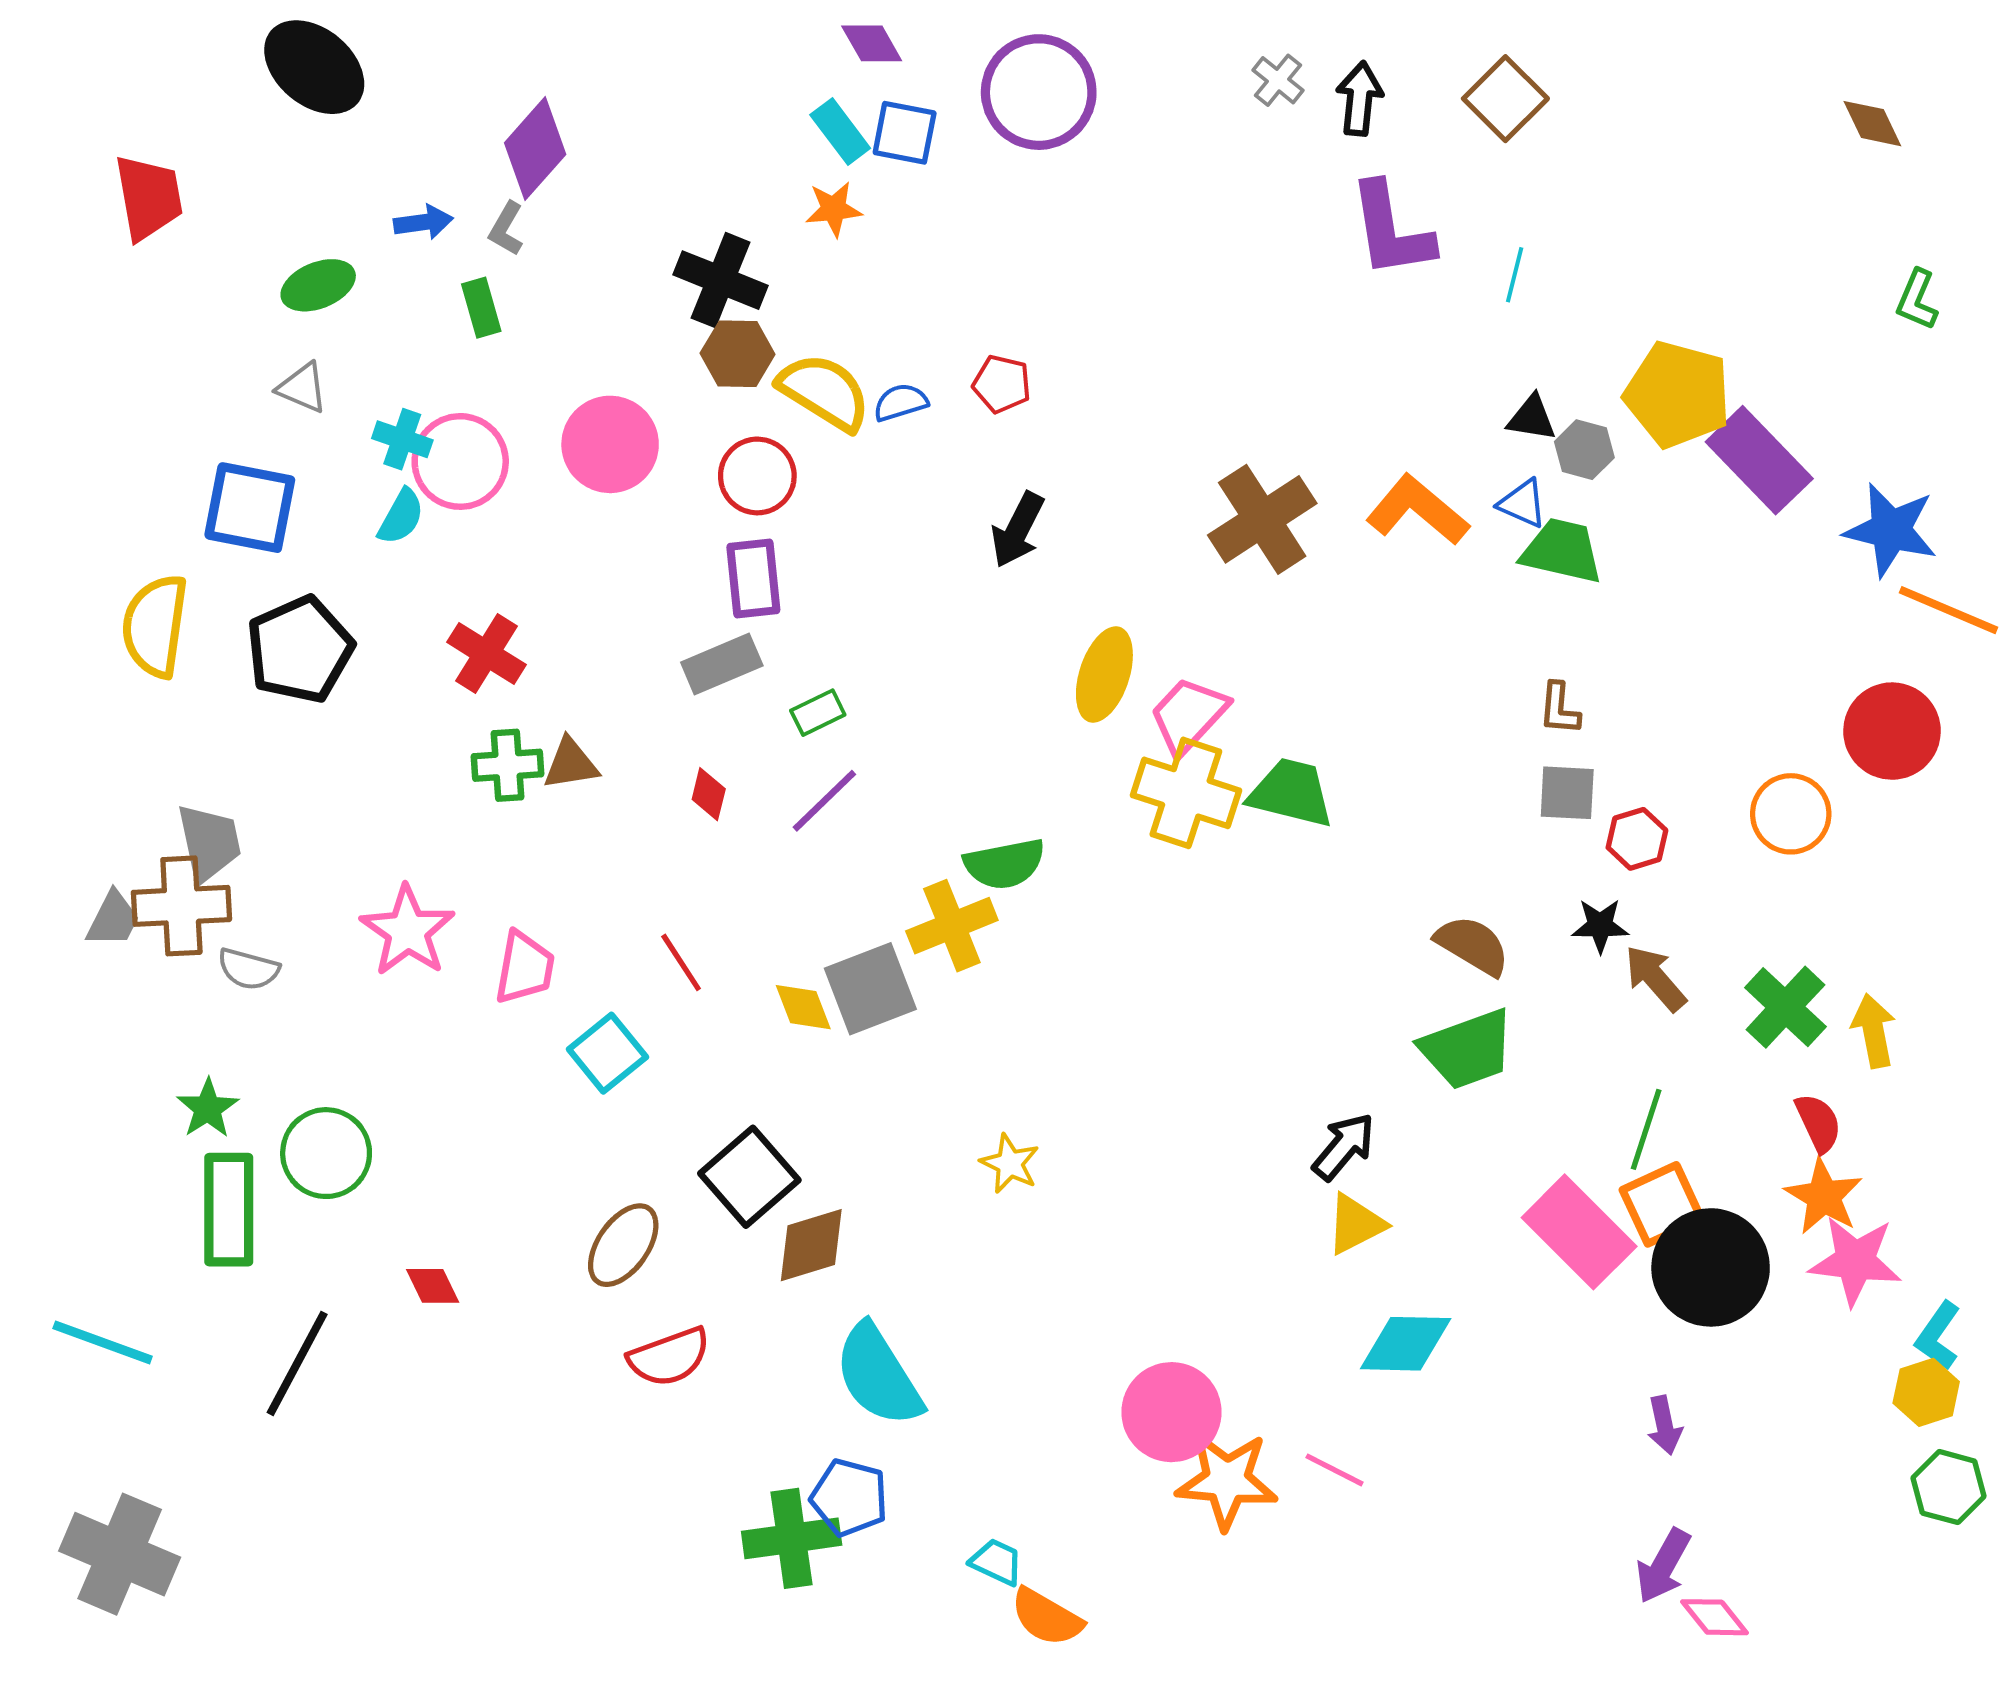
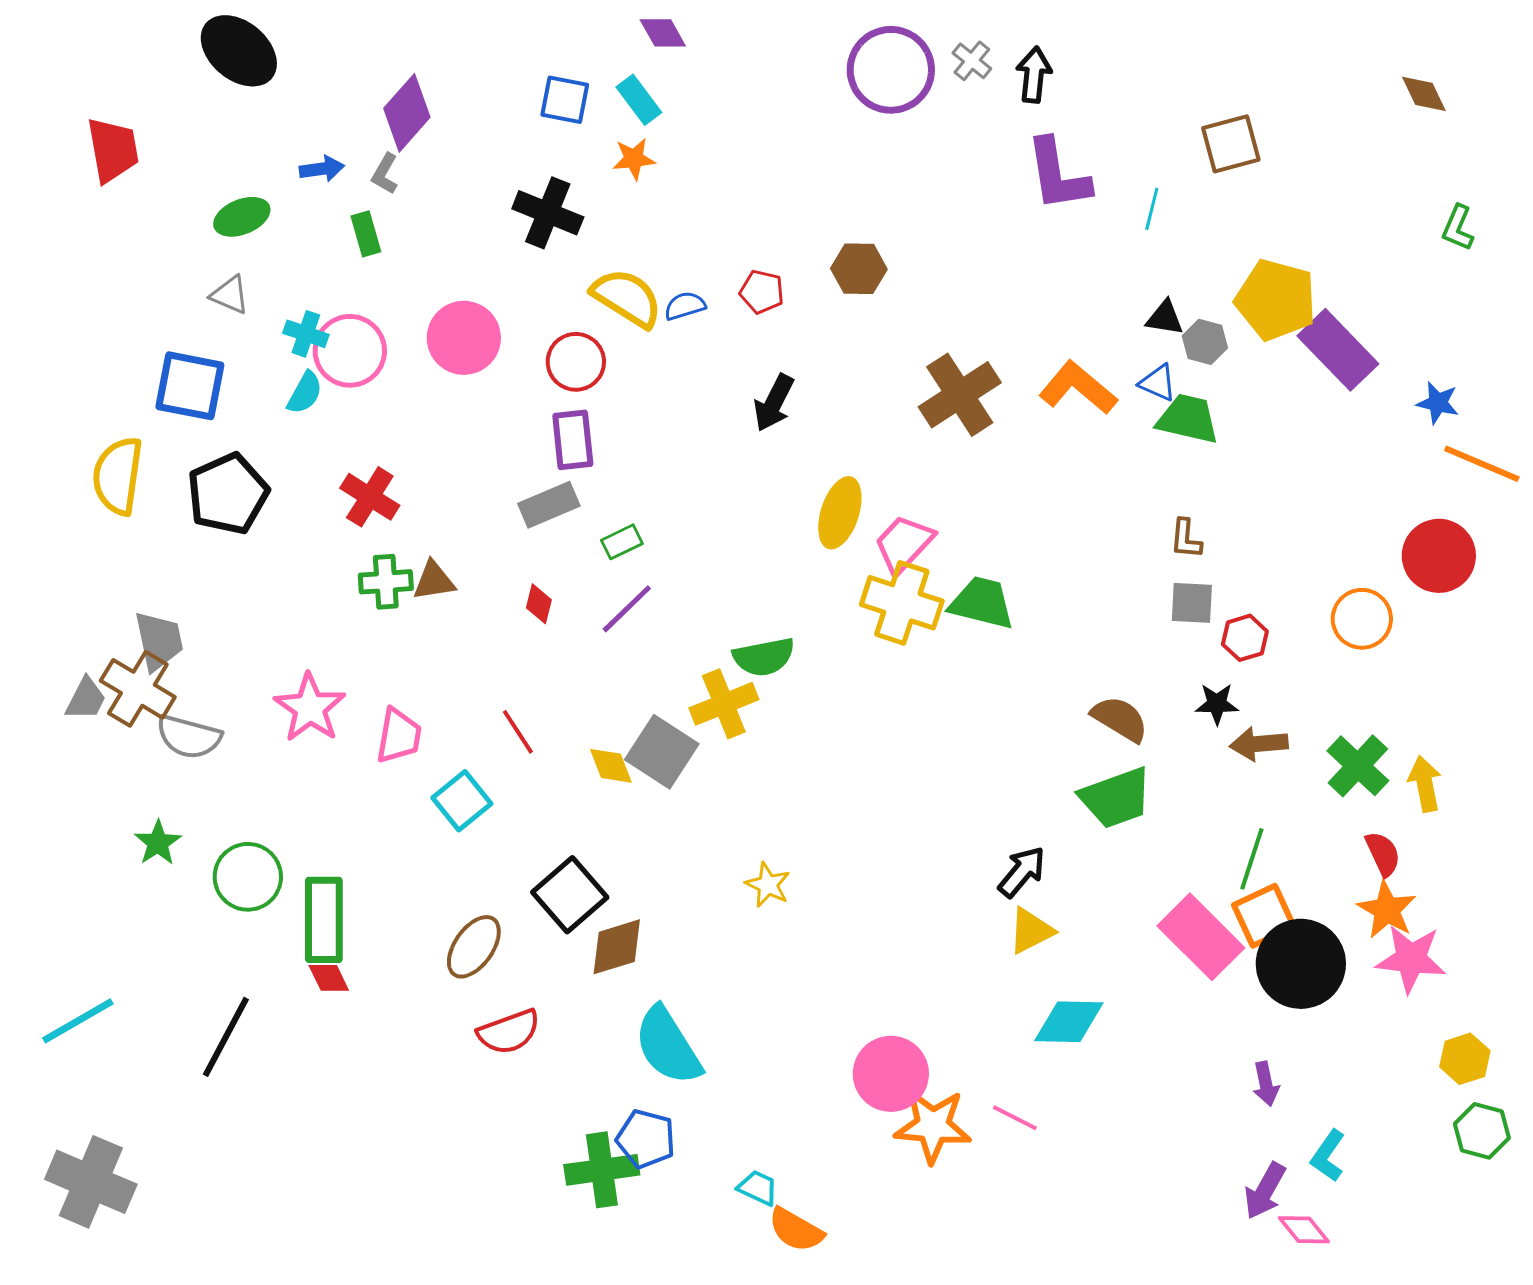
purple circle: (1039, 92) -> (891, 70), moved
brown square: (1505, 99) -> (1231, 144), moved, turned 30
blue square: (905, 133) -> (565, 100), moved
brown hexagon: (738, 354) -> (859, 269), moved
blue star: (1891, 530) -> (1438, 403), size x0.6
brown cross: (181, 906) -> (138, 689), turned 34
gray semicircle: (248, 969) -> (189, 737), size x1.4
brown arrow: (1655, 978) -> (1259, 744), turned -54
gray square: (870, 989) -> (662, 752), turned -36
green rectangle: (229, 1210) -> (324, 920), moved
cyan L-shape: (1938, 1336) -> (1328, 1156), moved
cyan line: (103, 1342) -> (78, 1021), turned -50

